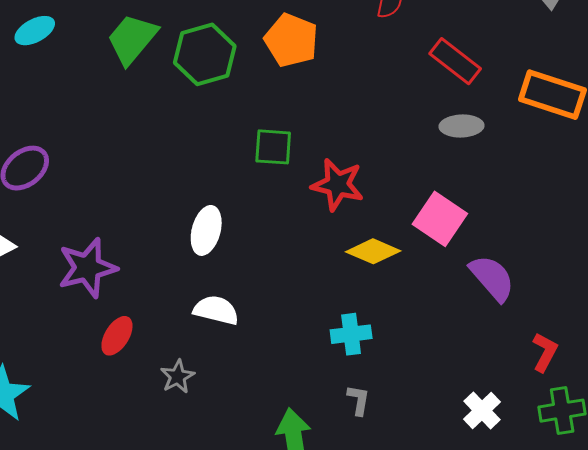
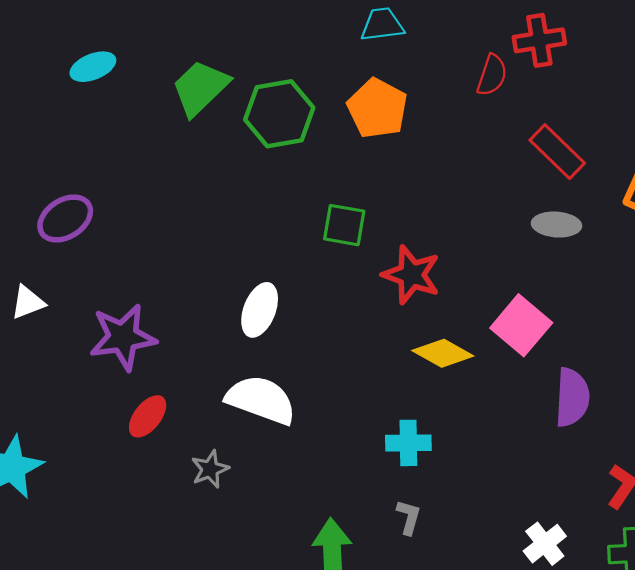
purple semicircle: (492, 278) -> (572, 397), turned 38
white semicircle: (216, 310) -> (261, 400), size x1.4

